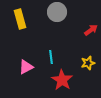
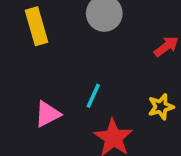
cyan line: (51, 57) -> (93, 96), turned 32

